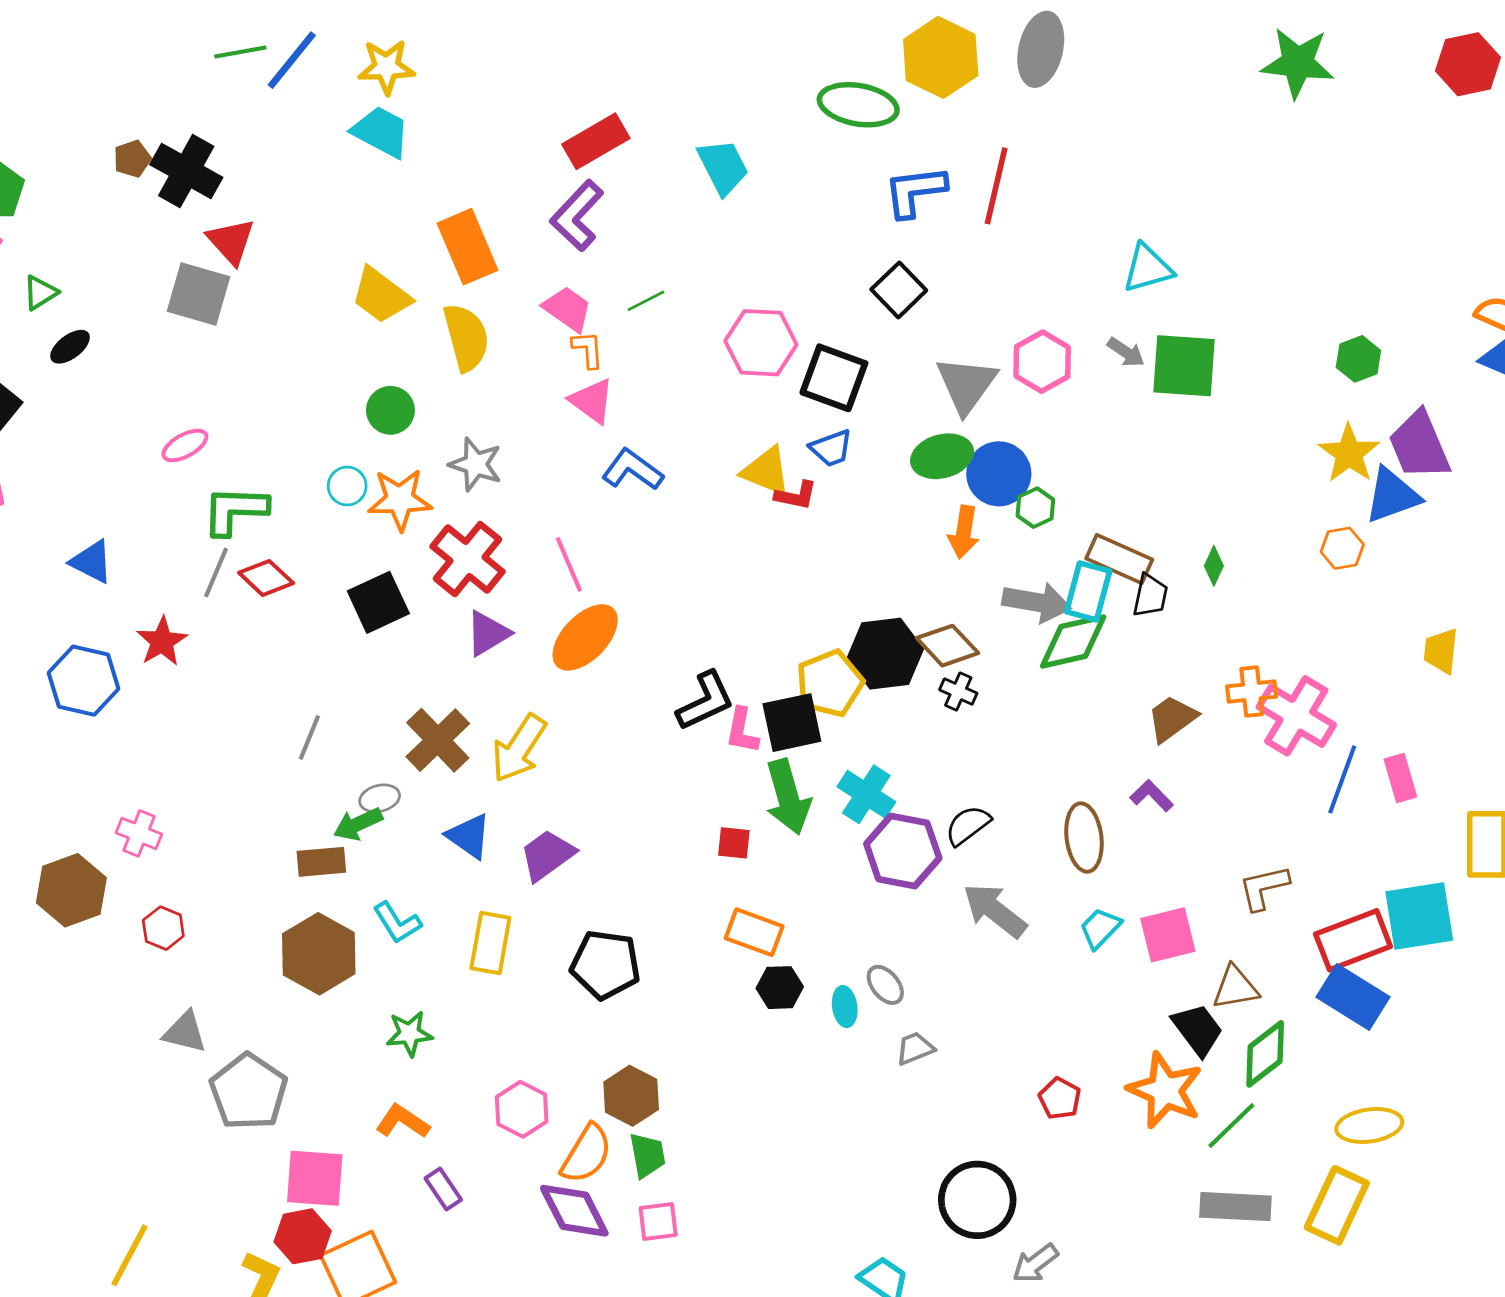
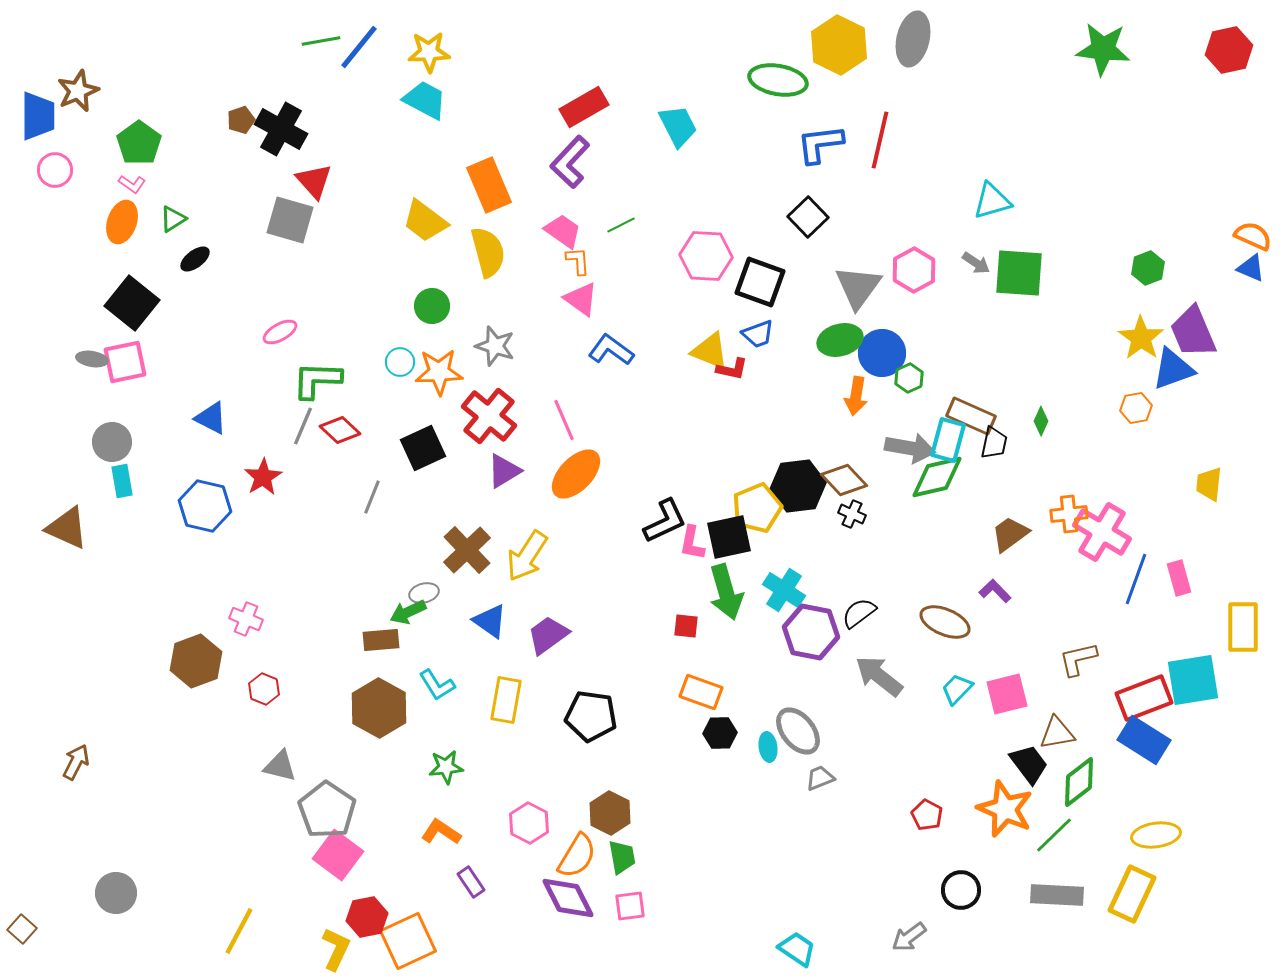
gray line: (309, 737) -> (372, 497), moved
brown ellipse: (1084, 838) -> (945, 622), turned -60
gray ellipse: (885, 985) -> (798, 731), size x1.6
pink square: (315, 1178) -> (338, 855), moved, turned 33
black circle: (977, 1200) -> (961, 890), moved, size x0.7

